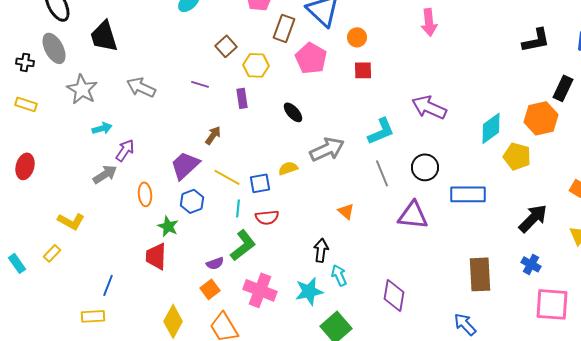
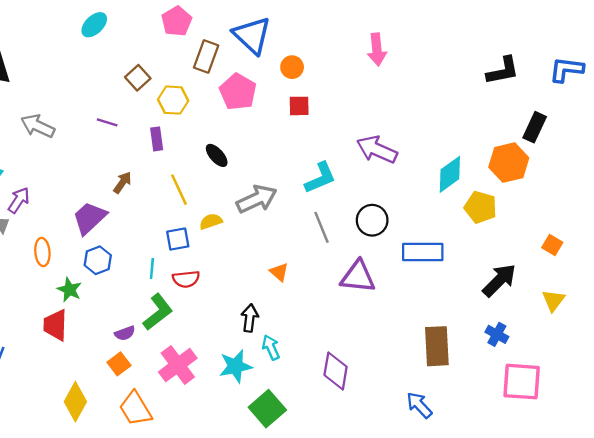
yellow line: (227, 177) -> (179, 190), moved, turned 36
pink cross: (260, 290) -> (178, 365), turned 32

